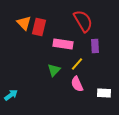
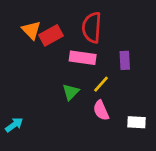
red semicircle: (83, 21) -> (92, 27), moved, turned -145
red rectangle: (39, 27) -> (51, 35), turned 48

